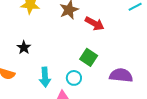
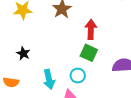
red arrow: (95, 24) -> (91, 29), moved, turned -108

